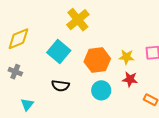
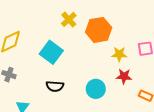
yellow cross: (78, 20) -> (69, 19), size x0.7
orange hexagon: (97, 60) -> (99, 30), moved

